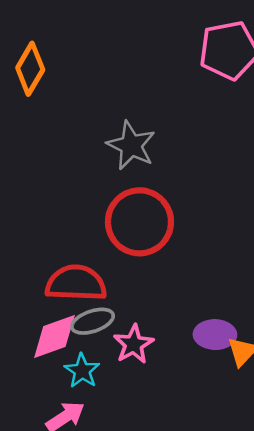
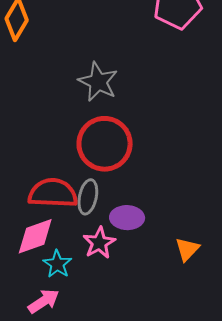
gray ellipse: (93, 321) -> (88, 197), moved, turned -60
purple ellipse: (215, 335) -> (127, 218), moved

